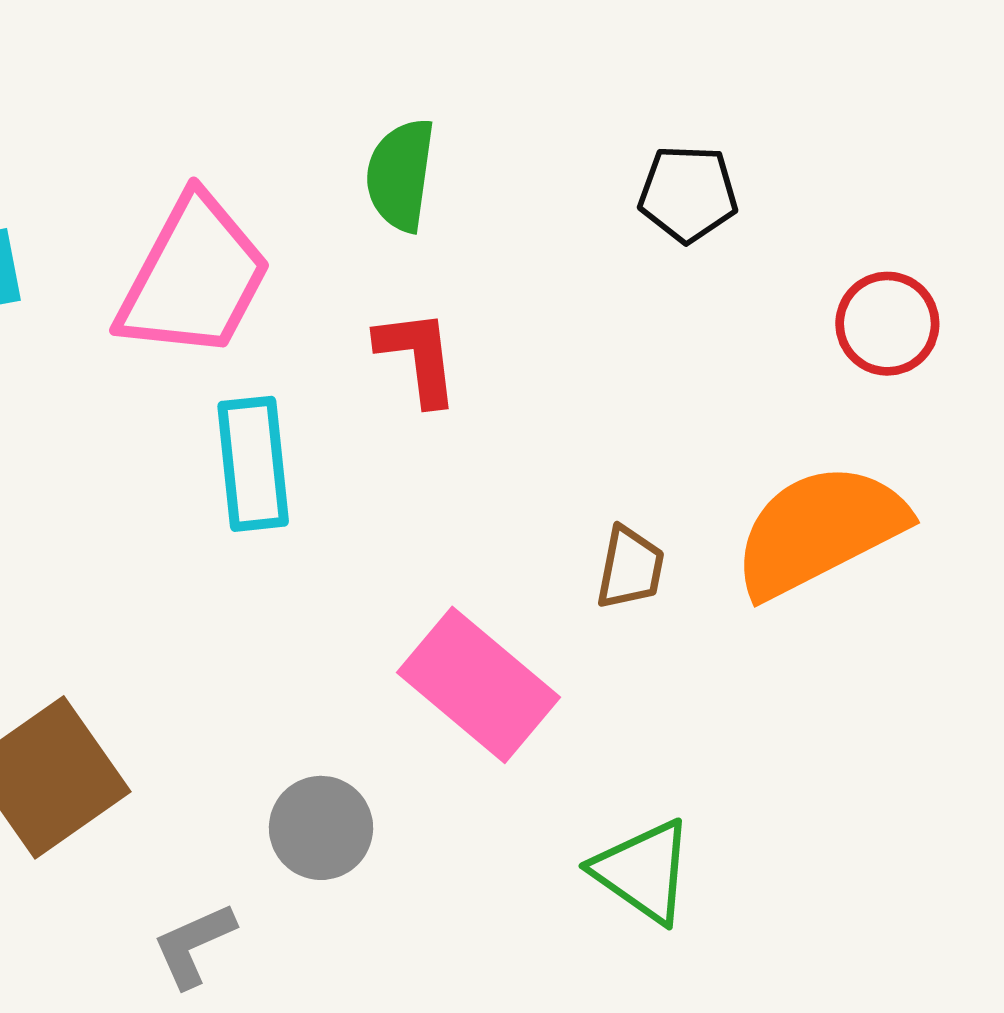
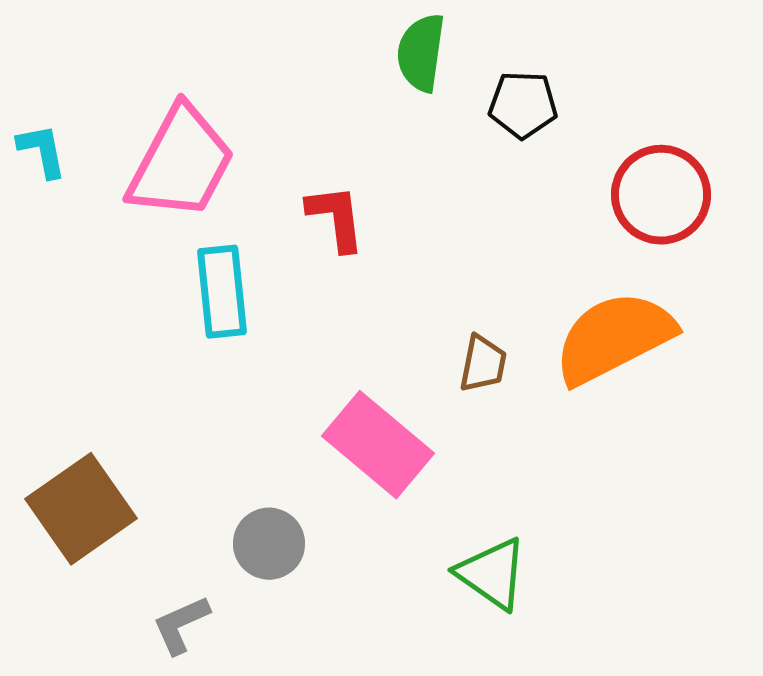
green semicircle: (400, 175) -> (421, 53), moved
red circle: (887, 324) -> (661, 195), size x1.4

